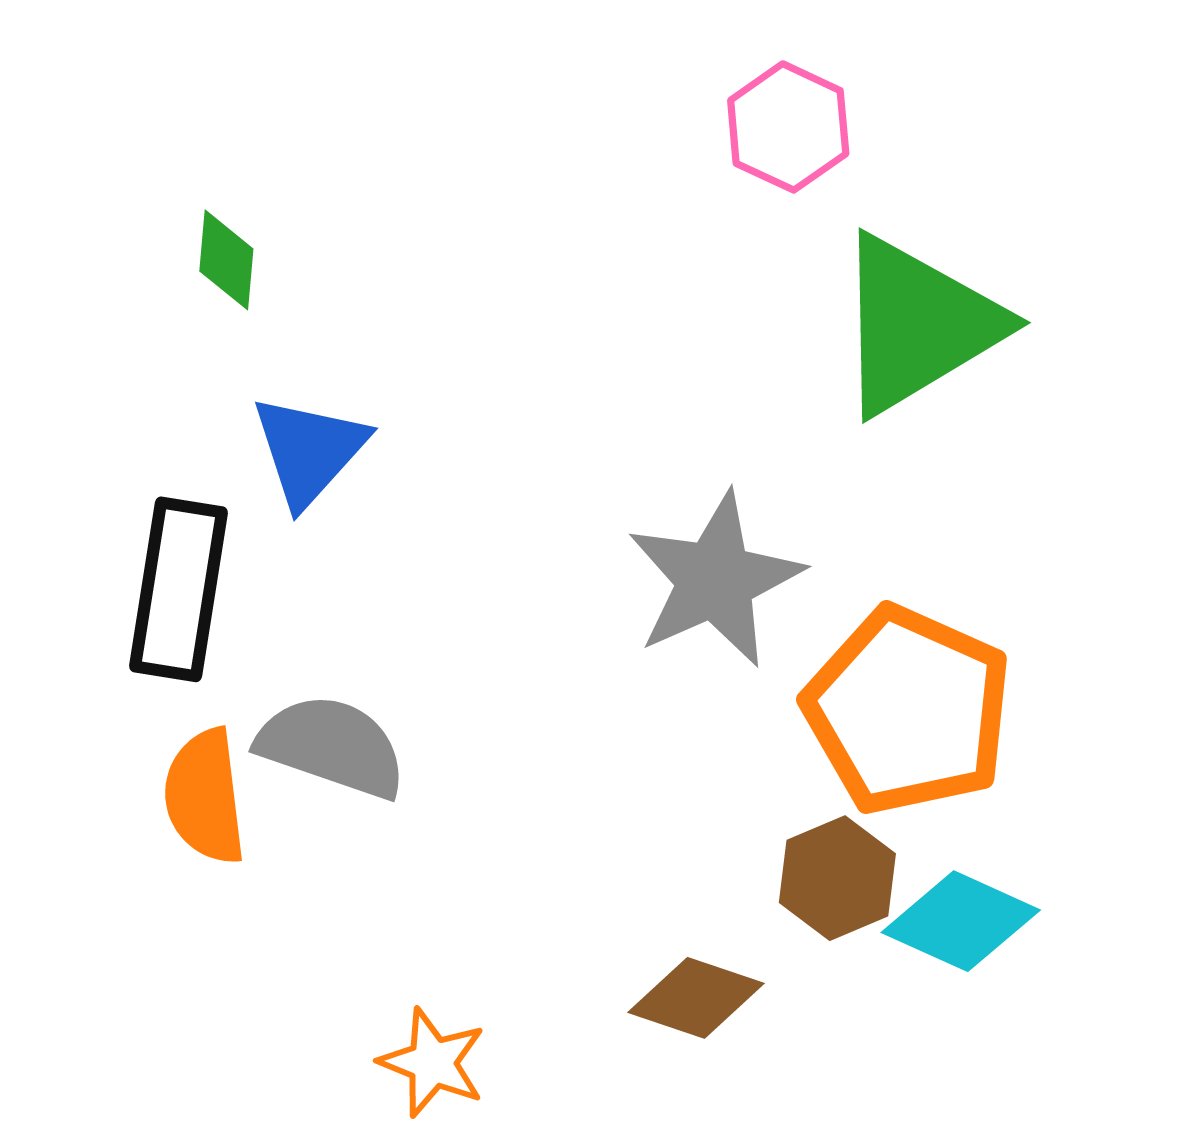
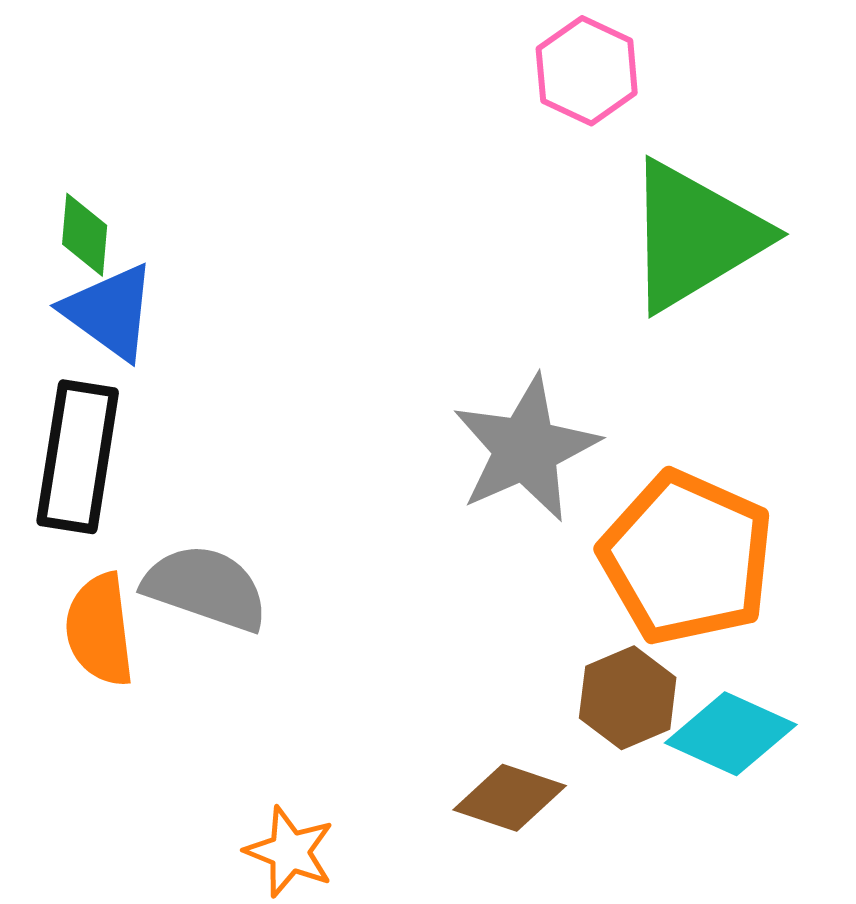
green diamond: (226, 260) -> (85, 235), moved
blue triangle: (309, 450) -> (110, 312), moved, turned -36

